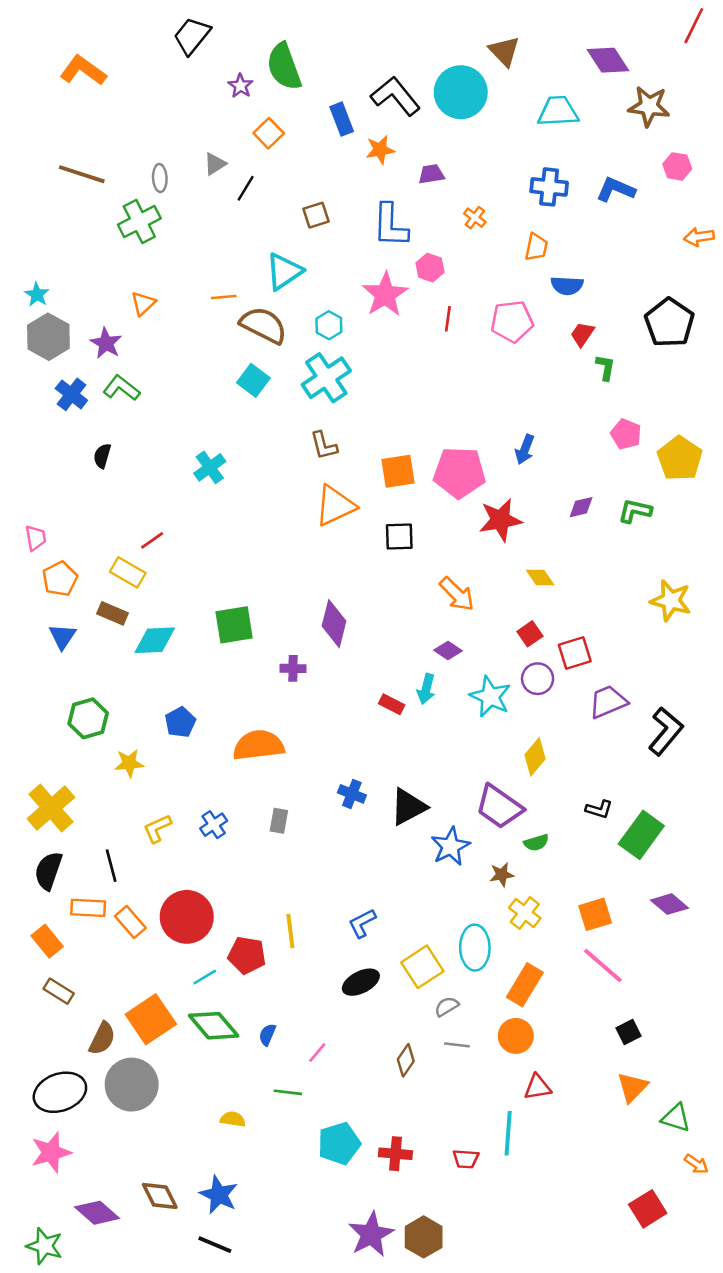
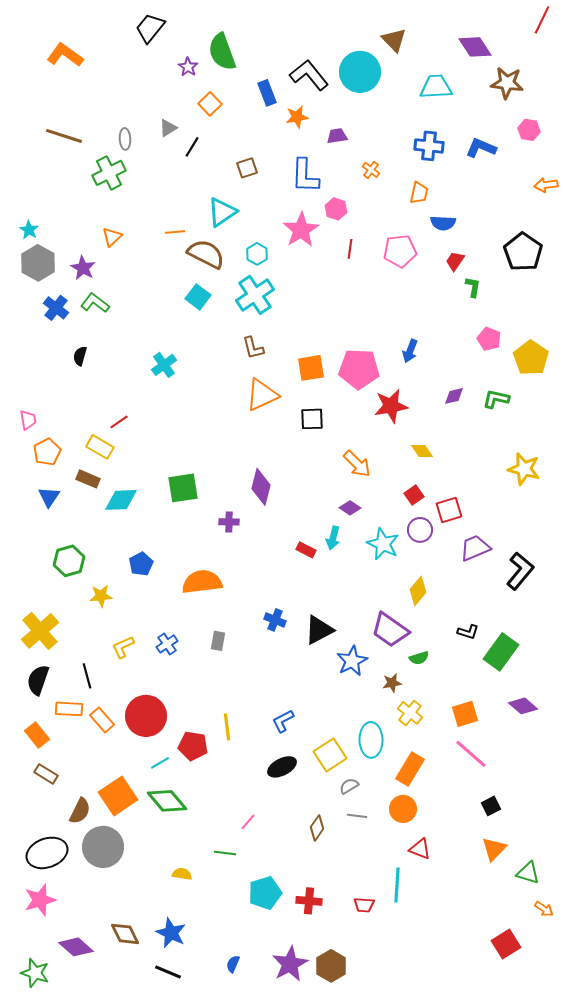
blue semicircle: (267, 1035) -> (233, 964), moved
red triangle: (538, 1087) -> (420, 849), turned 30

